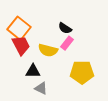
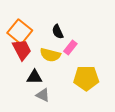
black semicircle: (65, 28) -> (58, 32), moved, turned 32

